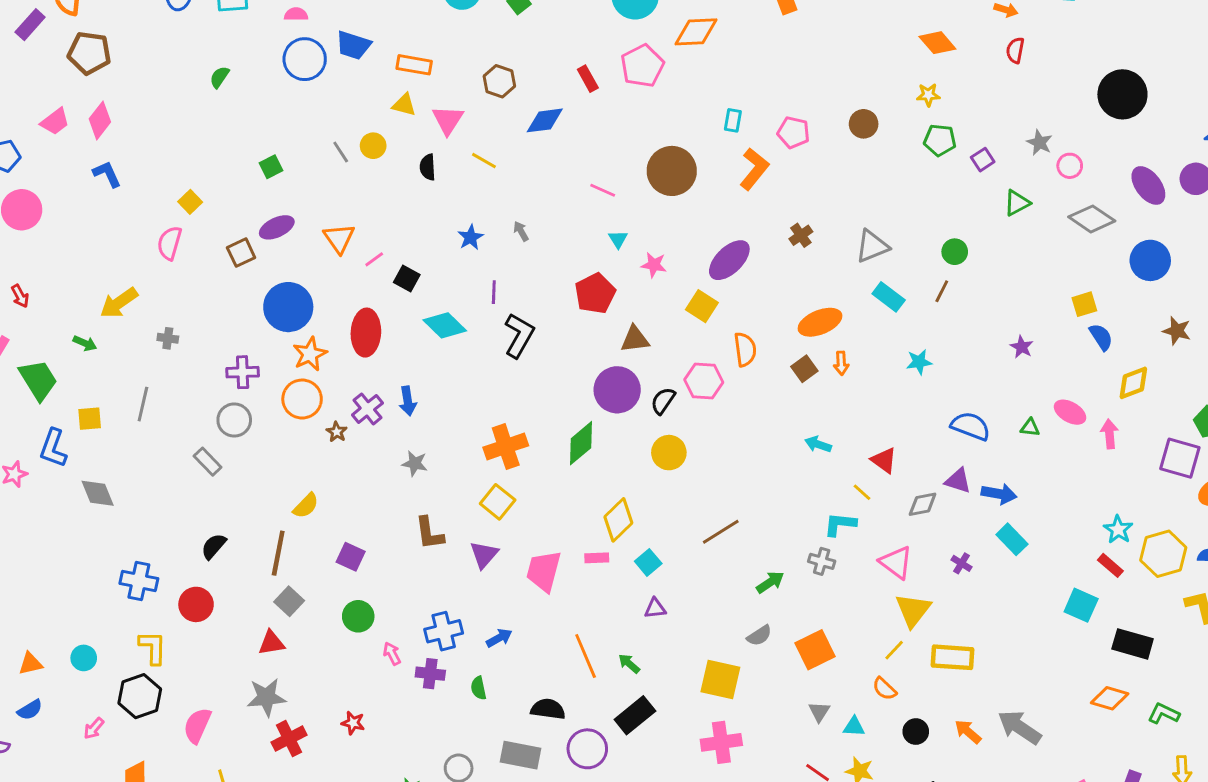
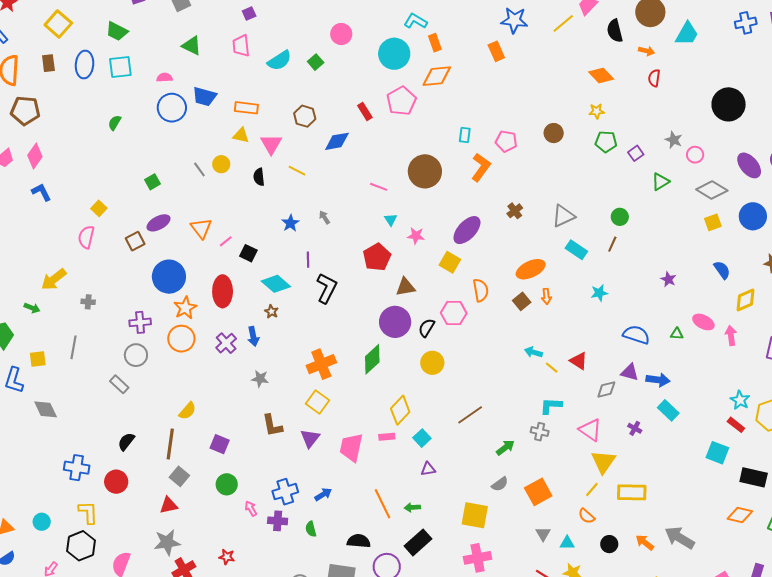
yellow square: (1084, 304) -> (713, 222), moved
brown star: (337, 432) -> (271, 312), moved
yellow line: (862, 492) -> (552, 368), moved
green arrow: (629, 664) -> (412, 507), turned -42

